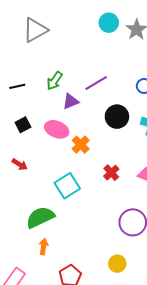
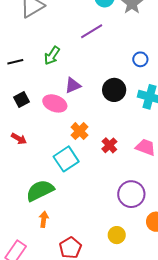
purple line: (96, 83) -> (92, 31), moved
purple triangle: (71, 101) -> (73, 85), moved
orange cross: (81, 145) -> (79, 131), moved

